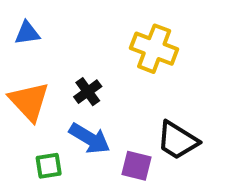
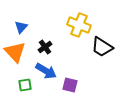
blue triangle: (27, 33) -> (21, 27), moved, turned -40
black trapezoid: (177, 140) -> (102, 47), moved

